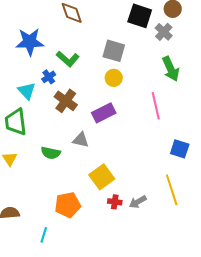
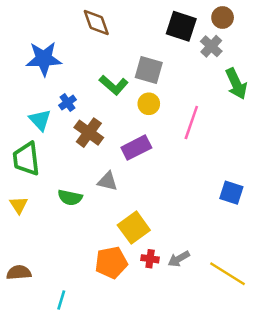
green L-shape: (68, 59) -> (114, 85), moved
green arrow: (171, 69) -> (236, 84), moved
pink line: (156, 106) -> (191, 123), moved, turned 32
yellow line: (172, 190) -> (228, 274), moved, turned -40
orange pentagon: (68, 205) -> (111, 263), moved

